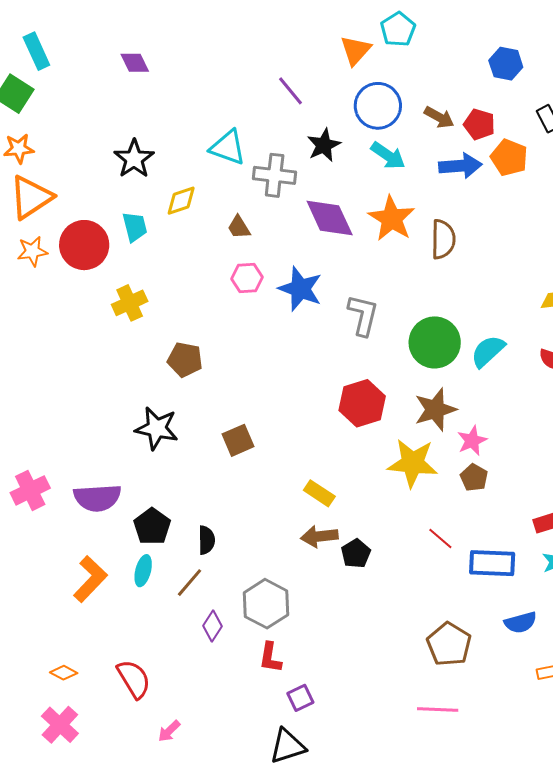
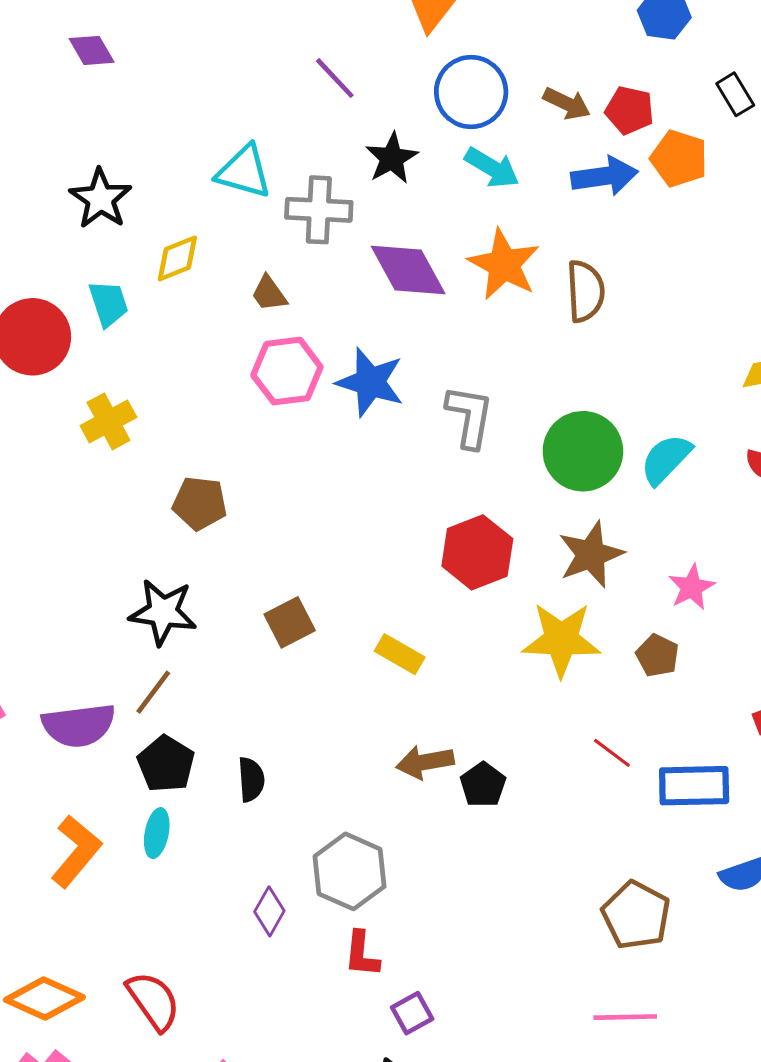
pink hexagon: (247, 278) -> (287, 371), size x1.4
pink star: (472, 441) -> (692, 587), moved
yellow rectangle: (319, 493) -> (400, 654), moved
brown line: (189, 583) -> (153, 692), moved
orange diamond: (64, 673) -> (44, 998), size x1.8

